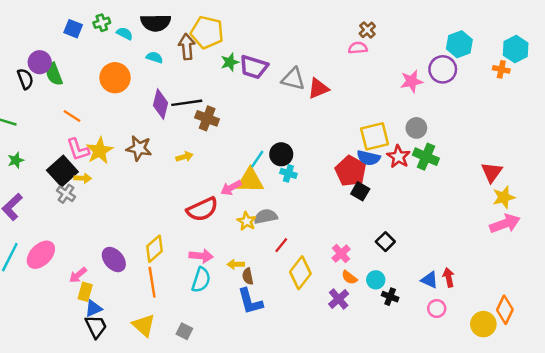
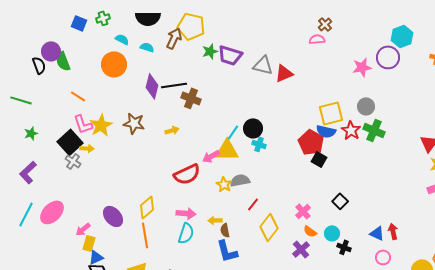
cyan semicircle: (125, 33) -> (122, 39), moved
brown arrow: (187, 47) -> (174, 38), turned 30

